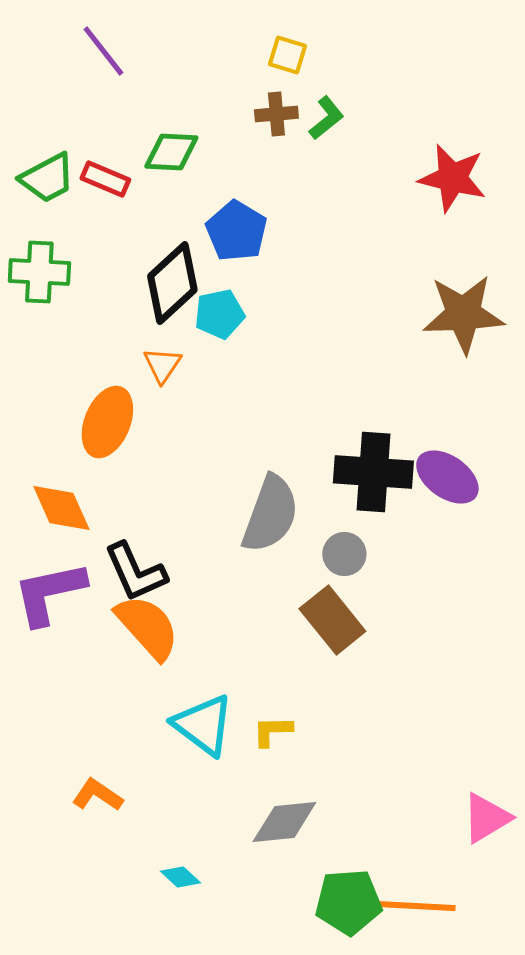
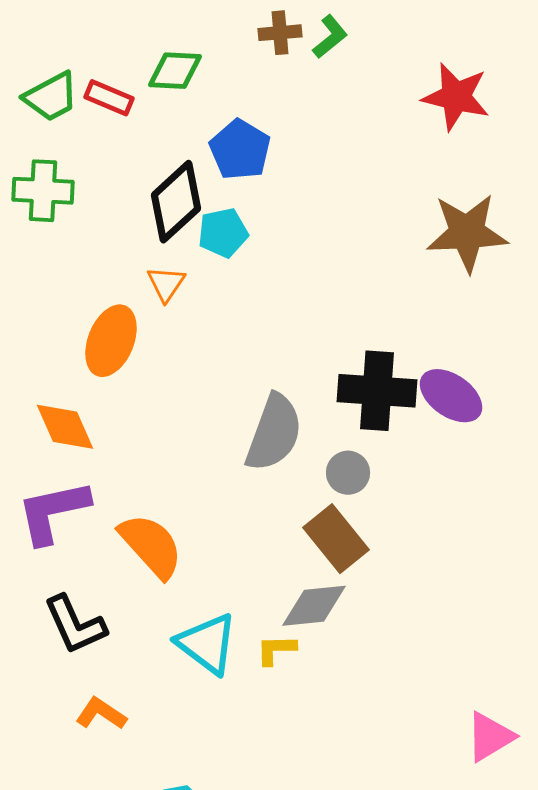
black L-shape: (135, 572) -> (75, 625), moved
gray diamond: (284, 822) -> (314, 606), moved

